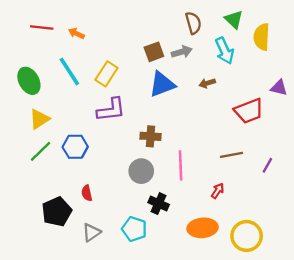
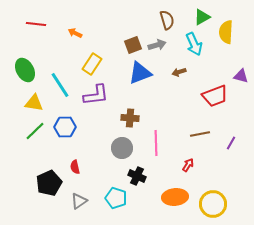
green triangle: (234, 19) -> (202, 17), turned 48
orange arrow: (76, 33) -> (75, 33), moved
cyan line: (69, 72) -> (60, 85), moved
yellow triangle: (39, 119) -> (34, 103), turned 42

